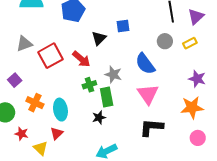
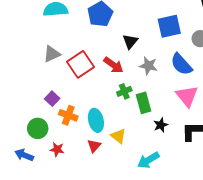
blue square: (123, 26) -> (169, 26), moved, size x1.6
gray star: (113, 74) -> (148, 66), moved
purple square: (15, 80) -> (52, 99), moved
black star: (99, 117) -> (161, 125), moved
yellow triangle: (41, 148) -> (118, 136), moved

